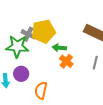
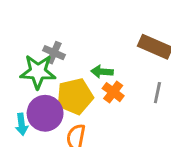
yellow pentagon: (44, 31) -> (75, 96), moved
purple circle: (21, 74) -> (45, 113), size x1.5

